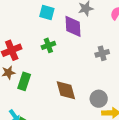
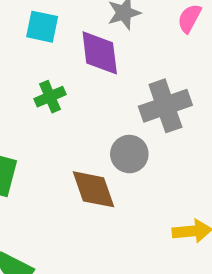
gray cross: (102, 53) -> (165, 106), size x1.6
gray circle: (99, 99) -> (129, 154), moved

